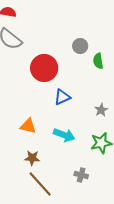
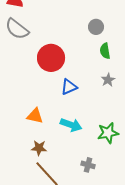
gray circle: (80, 46) -> (96, 27), moved
gray star: (101, 110) -> (108, 80), moved

